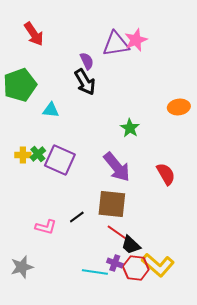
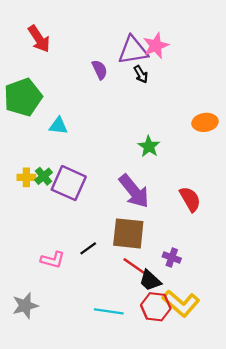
black arrow: (85, 82) -> (141, 74), moved, size x0.6
purple cross: (115, 263) -> (172, 258), moved

